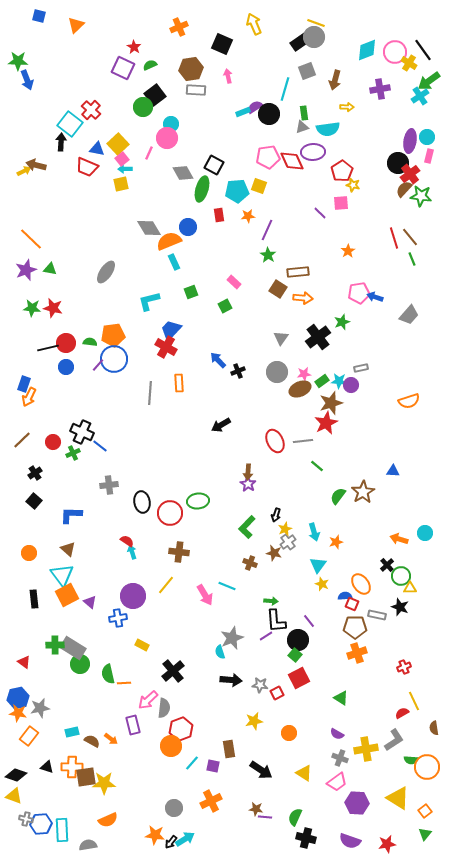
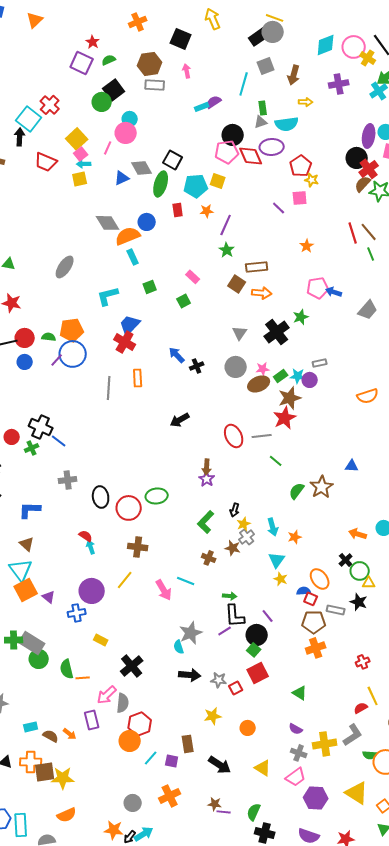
black circle: (269, 114) -> (233, 135), moved
blue triangle: (97, 149) -> (122, 178), moved, turned -35

